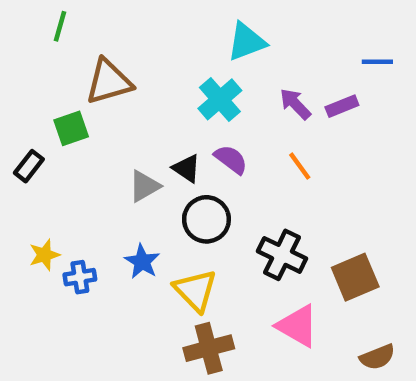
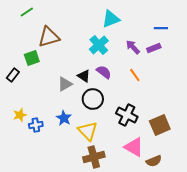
green line: (60, 26) -> (27, 12), turned 40
blue line: (377, 62) -> (161, 28), moved
brown semicircle: (377, 357) -> (154, 161), moved

